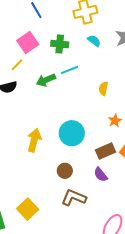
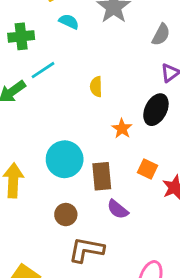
brown rectangle: (105, 151) -> (102, 176), moved, turned -60

